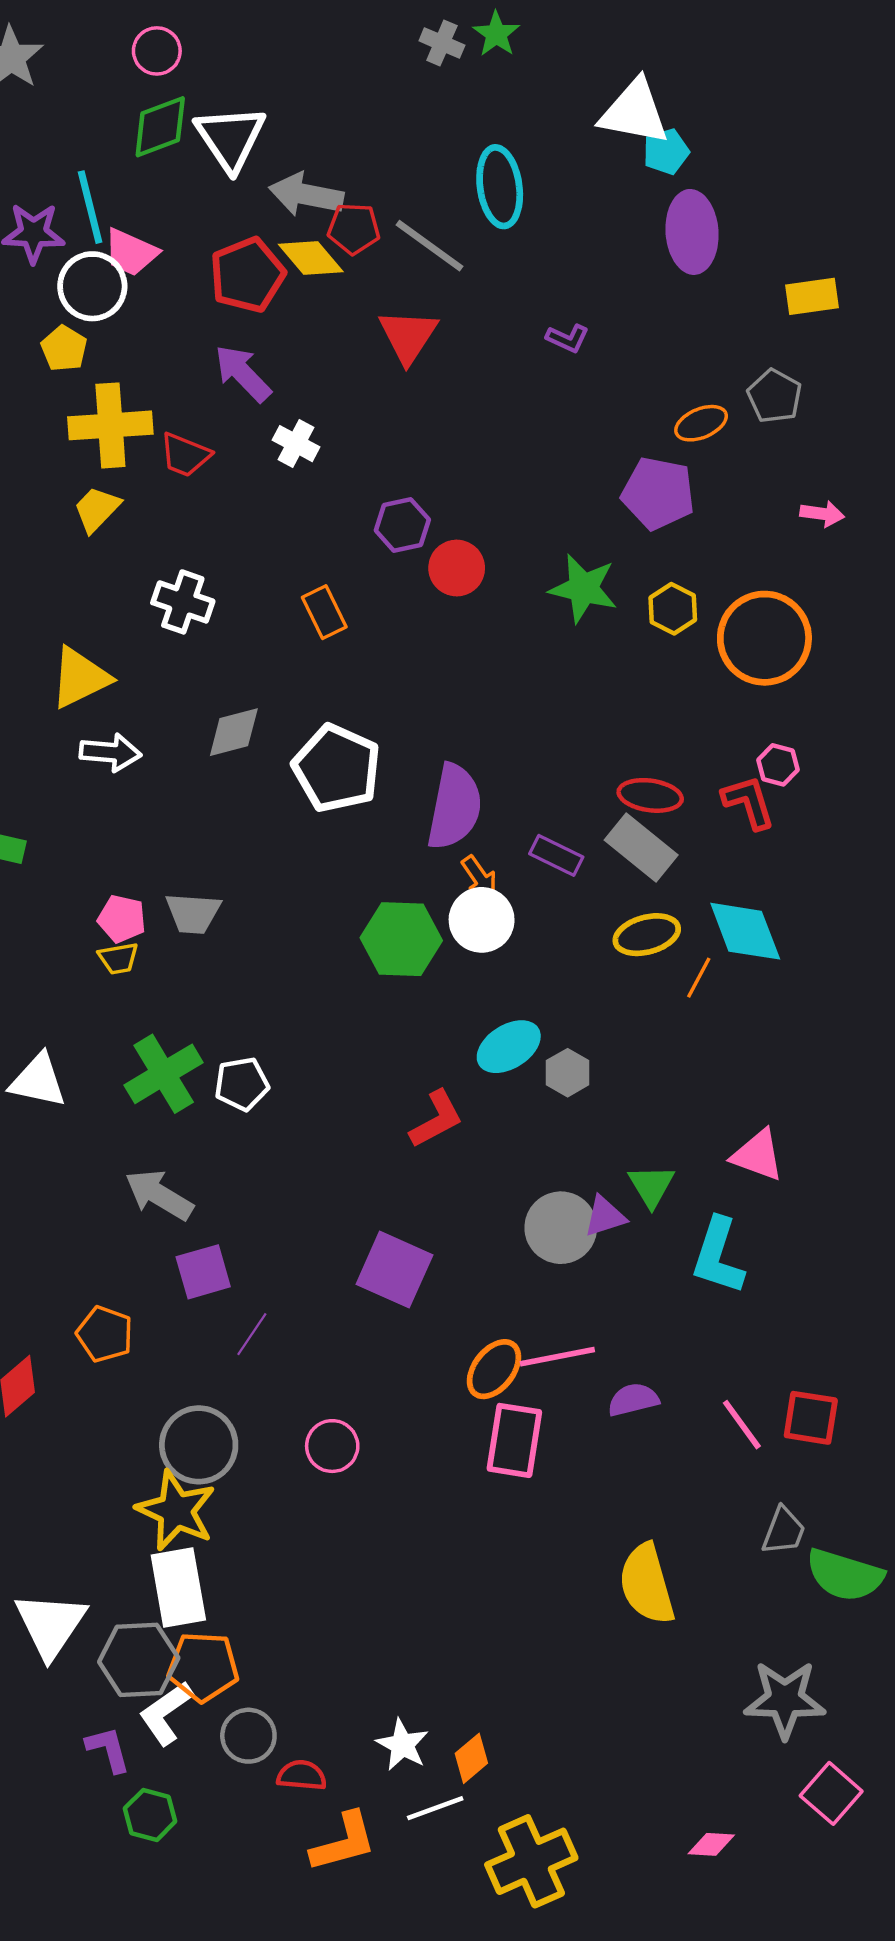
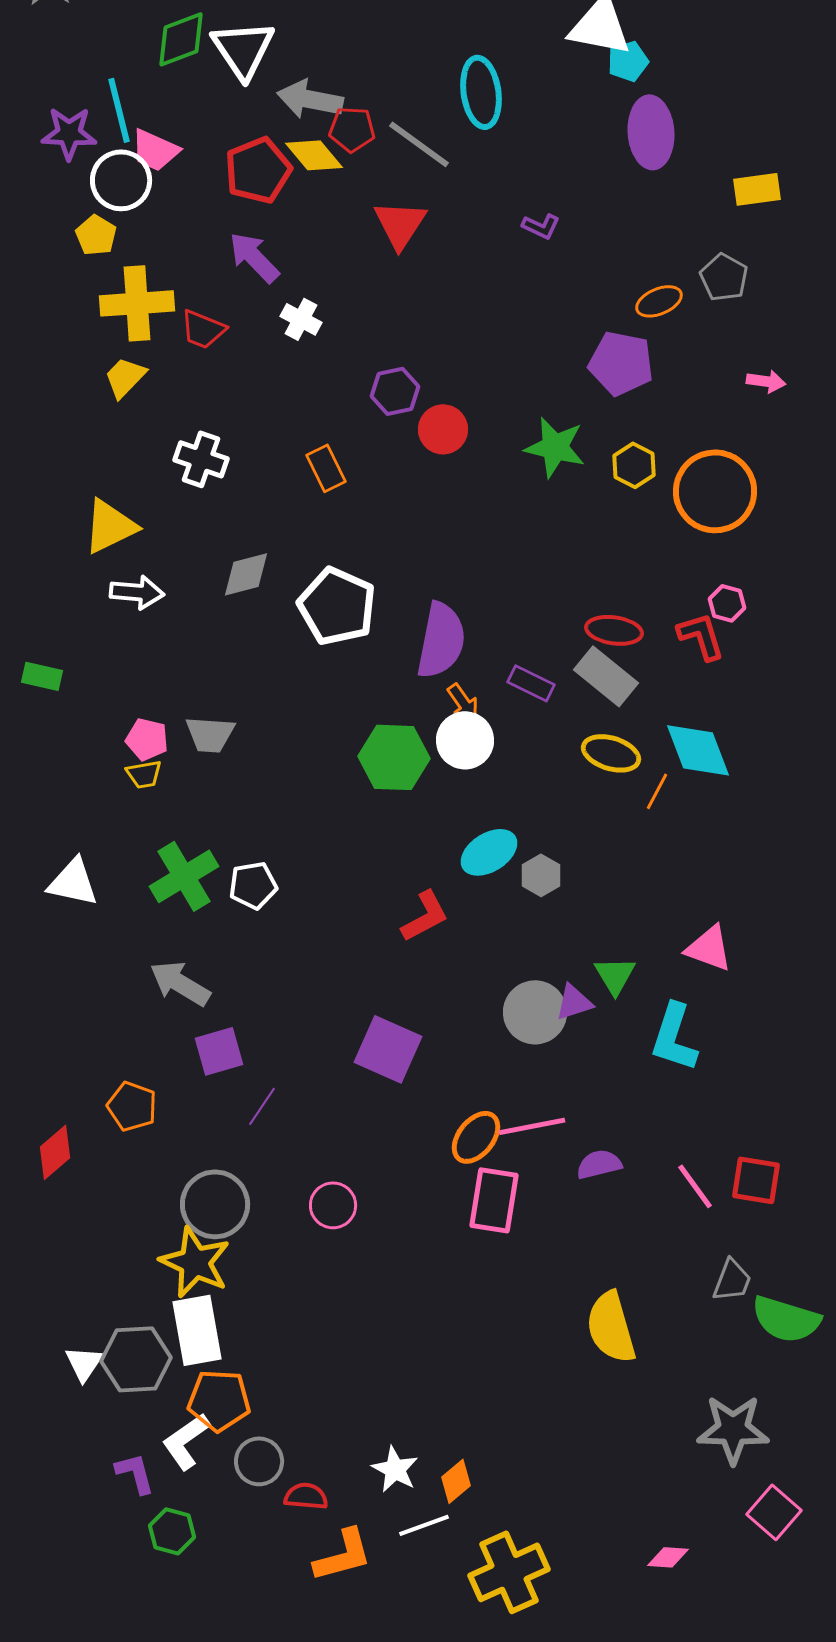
yellow ellipse: (647, 935) -> (611, 753), turned 32
white triangle: (50, 1625) -> (84, 1363), size x0.6
gray hexagon: (139, 1660) -> (136, 1359), moved

